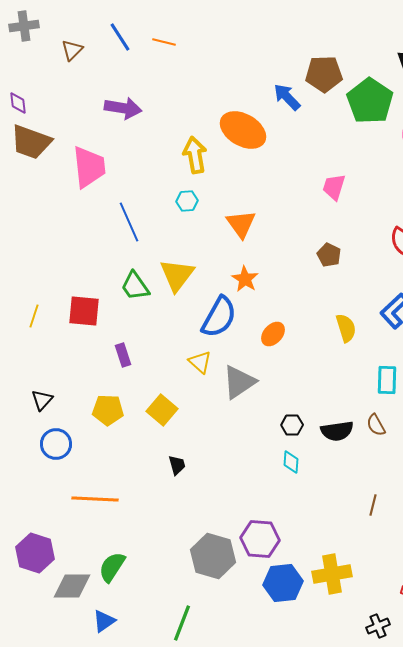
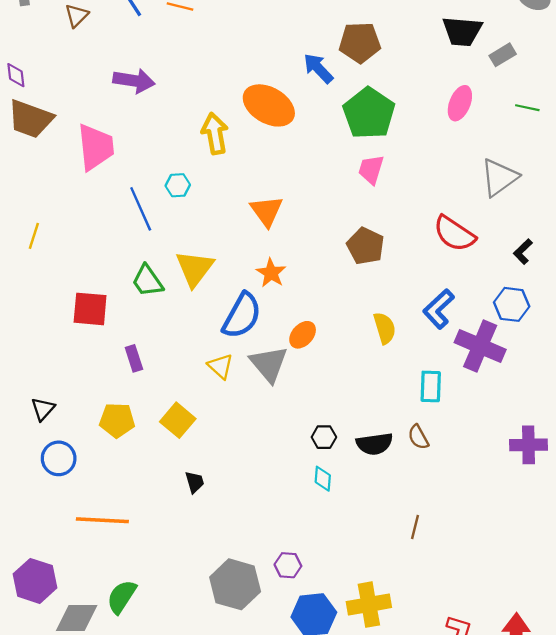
green pentagon: (370, 101) -> (369, 113), moved
cyan hexagon: (187, 201) -> (178, 185), moved
brown pentagon: (329, 255) -> (365, 246), size x1.4
yellow line: (34, 316) -> (34, 236), moved
gray triangle: (239, 382) -> (269, 364), moved, turned -36
purple hexagon: (260, 539) -> (288, 565), size x0.6

